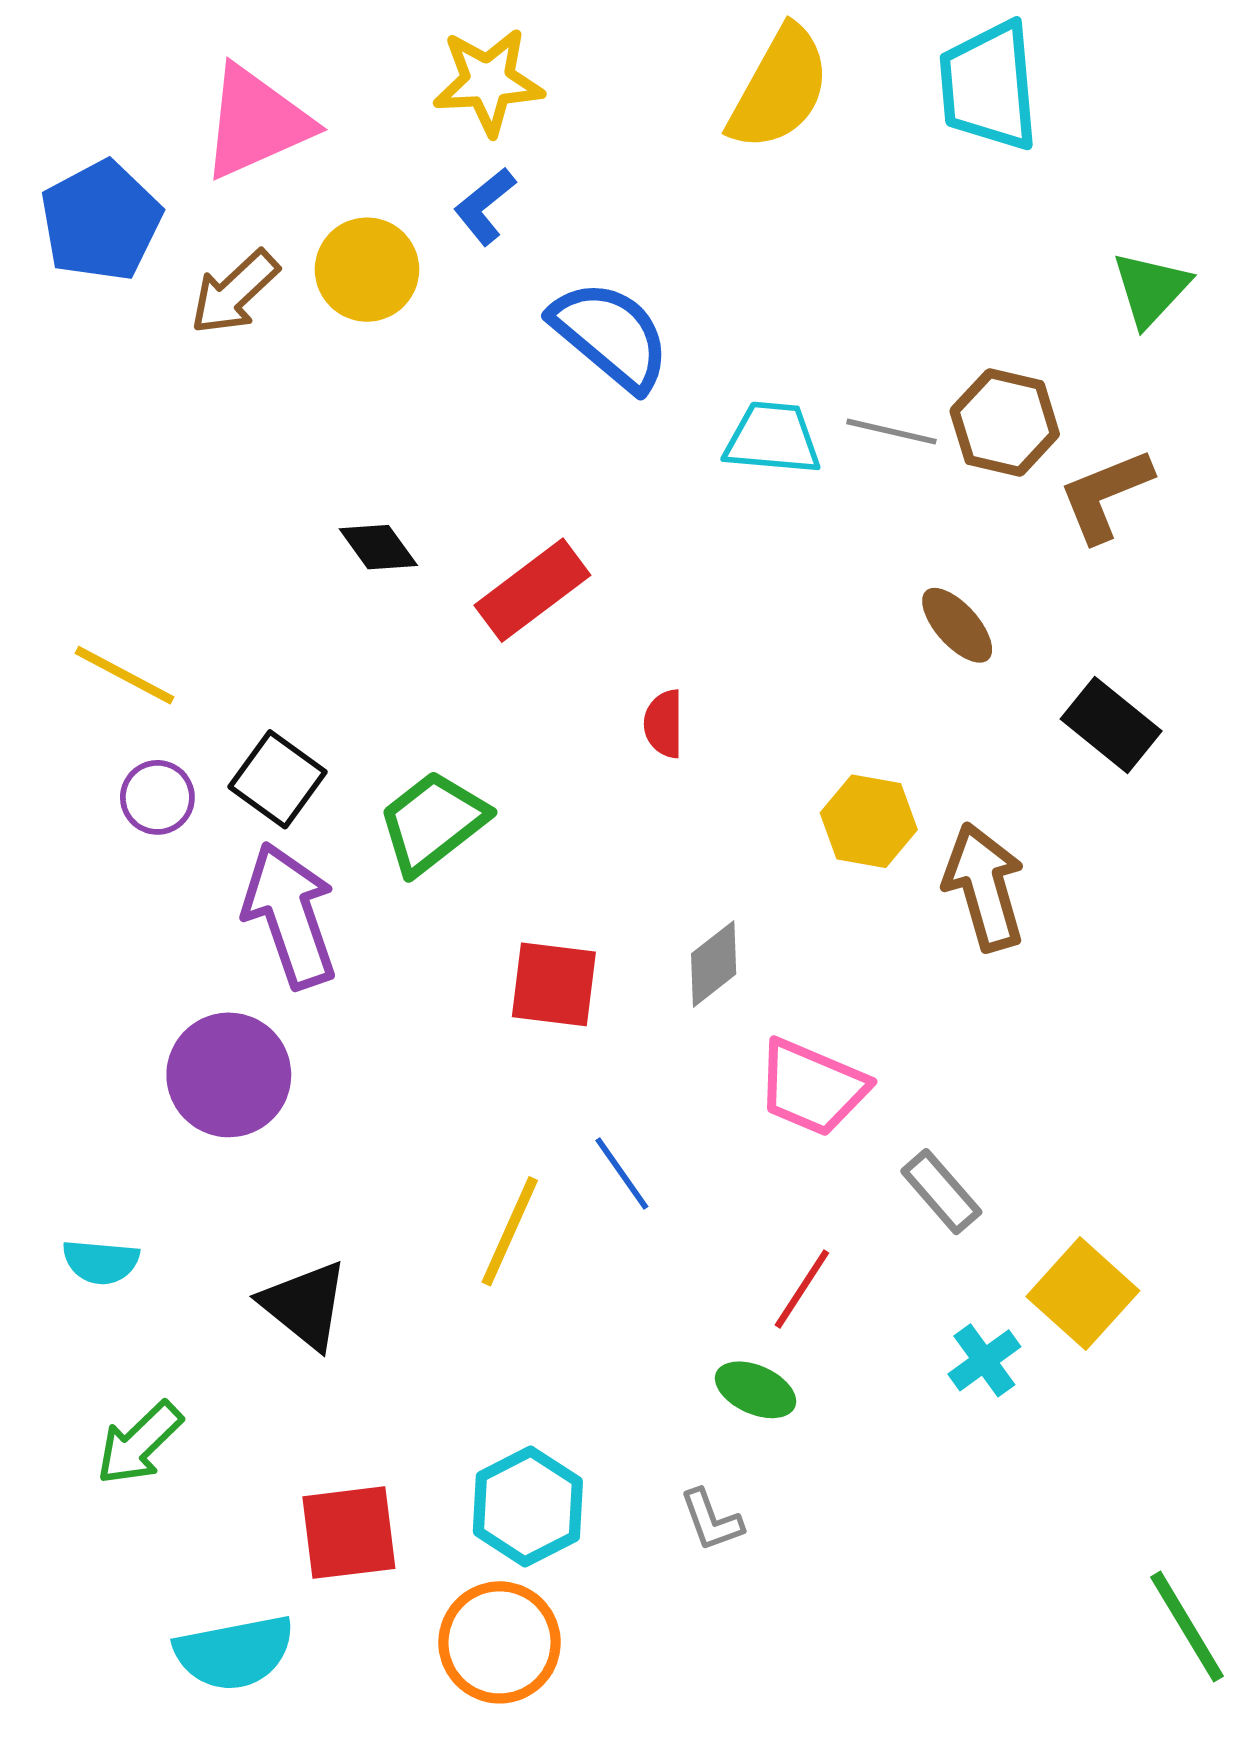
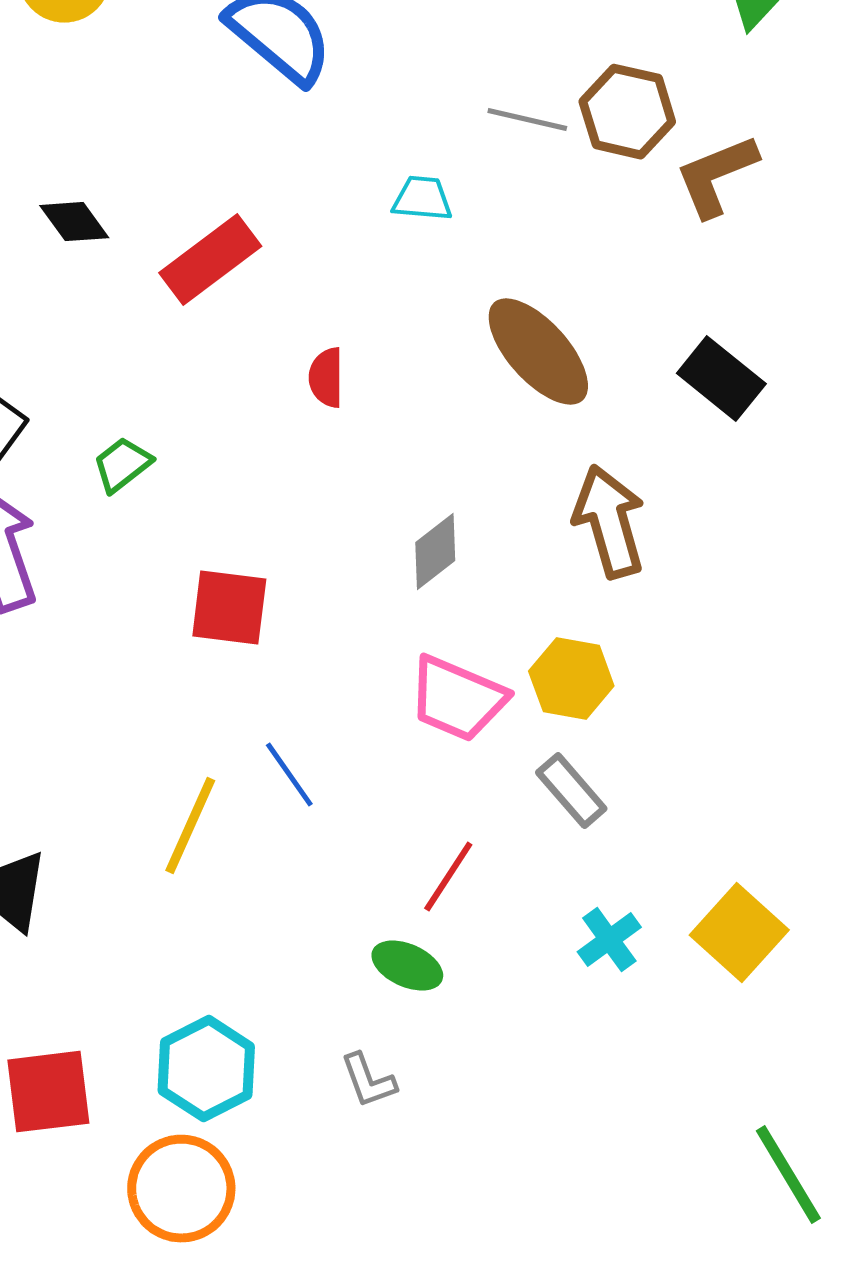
cyan trapezoid: (773, 438) -> (422, 199), moved, size x0.7
brown ellipse: (957, 625) -> (538, 352), moved, size x1.6
yellow hexagon: (869, 821) -> (571, 679), moved
green trapezoid: (433, 822) -> (122, 465), size x0.6
gray diamond: (714, 964) -> (435, 552), moved
yellow square: (1083, 1294) -> (739, 933), moved

